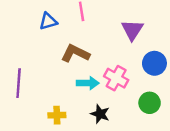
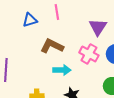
pink cross: (116, 78) -> (89, 54), moved

